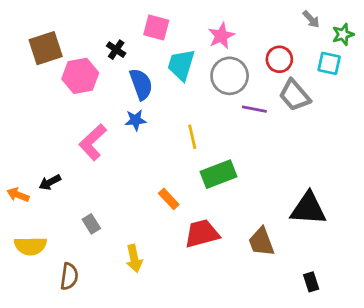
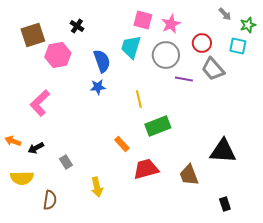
pink square: (156, 27) -> (143, 20), moved
pink star: (221, 36) -> (171, 24), moved
black cross: (116, 50) -> (77, 26), moved
pink L-shape: (93, 142) -> (40, 103), moved
black arrow: (50, 182) -> (36, 148), moved

